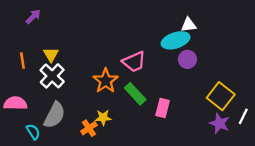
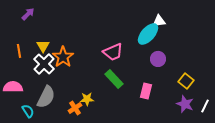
cyan ellipse: (176, 40) -> (148, 34), turned -30
purple circle: (187, 59) -> (158, 59), moved
orange star: (106, 81) -> (63, 57), moved
yellow square: (221, 96) -> (186, 81), size x0.7
pink rectangle: (163, 108) -> (146, 91), moved
white line: (243, 116) -> (205, 106), moved

